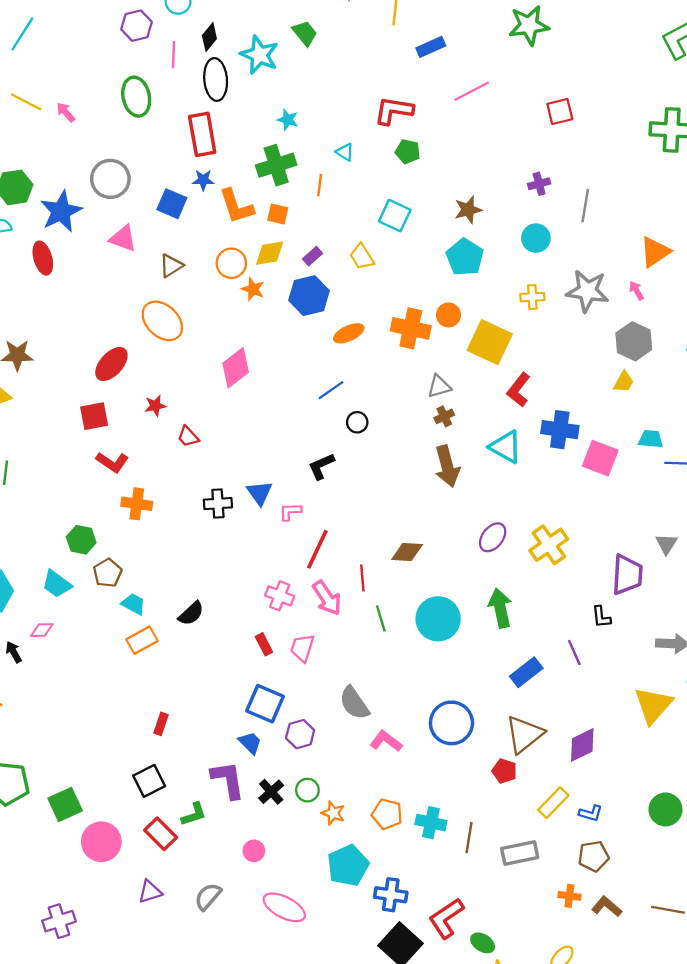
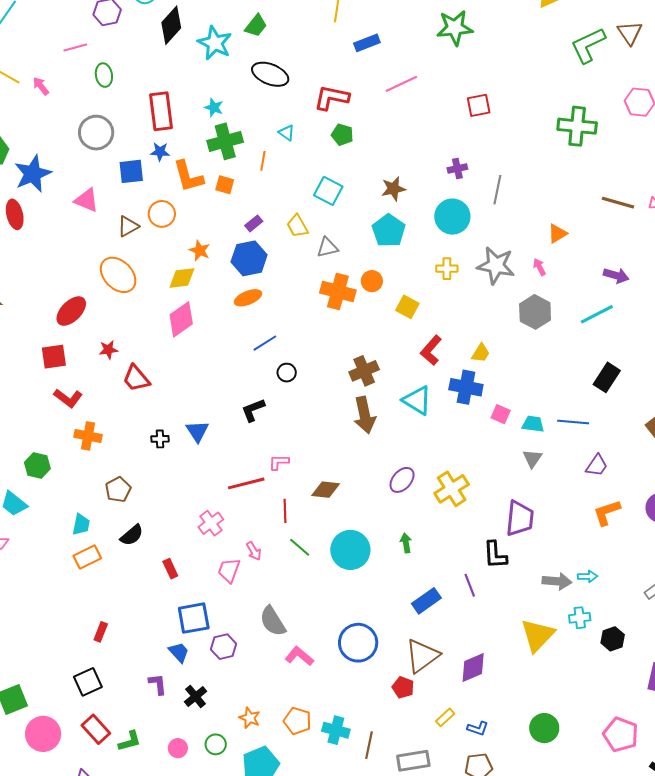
green trapezoid: (305, 33) -> (256, 26), turned 75
black diamond: (209, 37) -> (171, 25), size x1.5
pink line: (174, 55) -> (75, 47), moved, turned 70
black ellipse: (216, 79) -> (270, 74), moved, turned -66
green ellipse: (136, 97) -> (104, 75), size x0.7
cyan star: (288, 120) -> (214, 108), moved
gray circle: (110, 179) -> (96, 133), moved
blue square: (172, 204) -> (131, 171), turned -32
cyan circle: (536, 238) -> (452, 217), size x1.4
orange triangle: (655, 252) -> (557, 234), size x0.7
yellow diamond: (270, 253) -> (182, 278), moved
orange circle: (231, 263) -> (162, 214), moved
orange ellipse: (349, 333) -> (248, 298), moved
yellow square: (490, 342) -> (407, 307), size x0.6
yellow trapezoid: (624, 382) -> (481, 353), moved
gray triangle: (439, 386) -> (327, 247), moved
brown cross: (444, 416) -> (364, 371), size x1.6
red trapezoid: (188, 437) -> (136, 378), size x1.4
cyan trapezoid: (651, 439) -> (533, 424), moved
pink square: (600, 458) -> (501, 414), size x0.6
black cross: (218, 504) -> (160, 439), size x0.7
pink L-shape: (290, 512) -> (279, 462), moved
gray triangle: (667, 544) -> (532, 458), moved
red line: (317, 549) -> (246, 483), turned 48
brown pentagon: (107, 573) -> (118, 490), moved
pink cross: (280, 596) -> (211, 523), turned 30
pink arrow: (327, 598) -> (254, 551), moved, size x0.6
cyan trapezoid: (133, 604) -> (81, 524), turned 70
green arrow: (500, 608) -> (406, 543), size x0.6
black L-shape: (601, 617) -> (495, 555), size x1.4
green line: (381, 618) -> (300, 547), turned -35
red rectangle: (264, 644) -> (170, 569), moved
blue square: (265, 704) -> (194, 618), turned -36
purple L-shape: (228, 780) -> (158, 684), size x0.6
green circle: (307, 790) -> (216, 744), moved
yellow rectangle: (553, 803) -> (445, 717), size x0.7
green L-shape: (194, 814) -> (130, 741), moved

